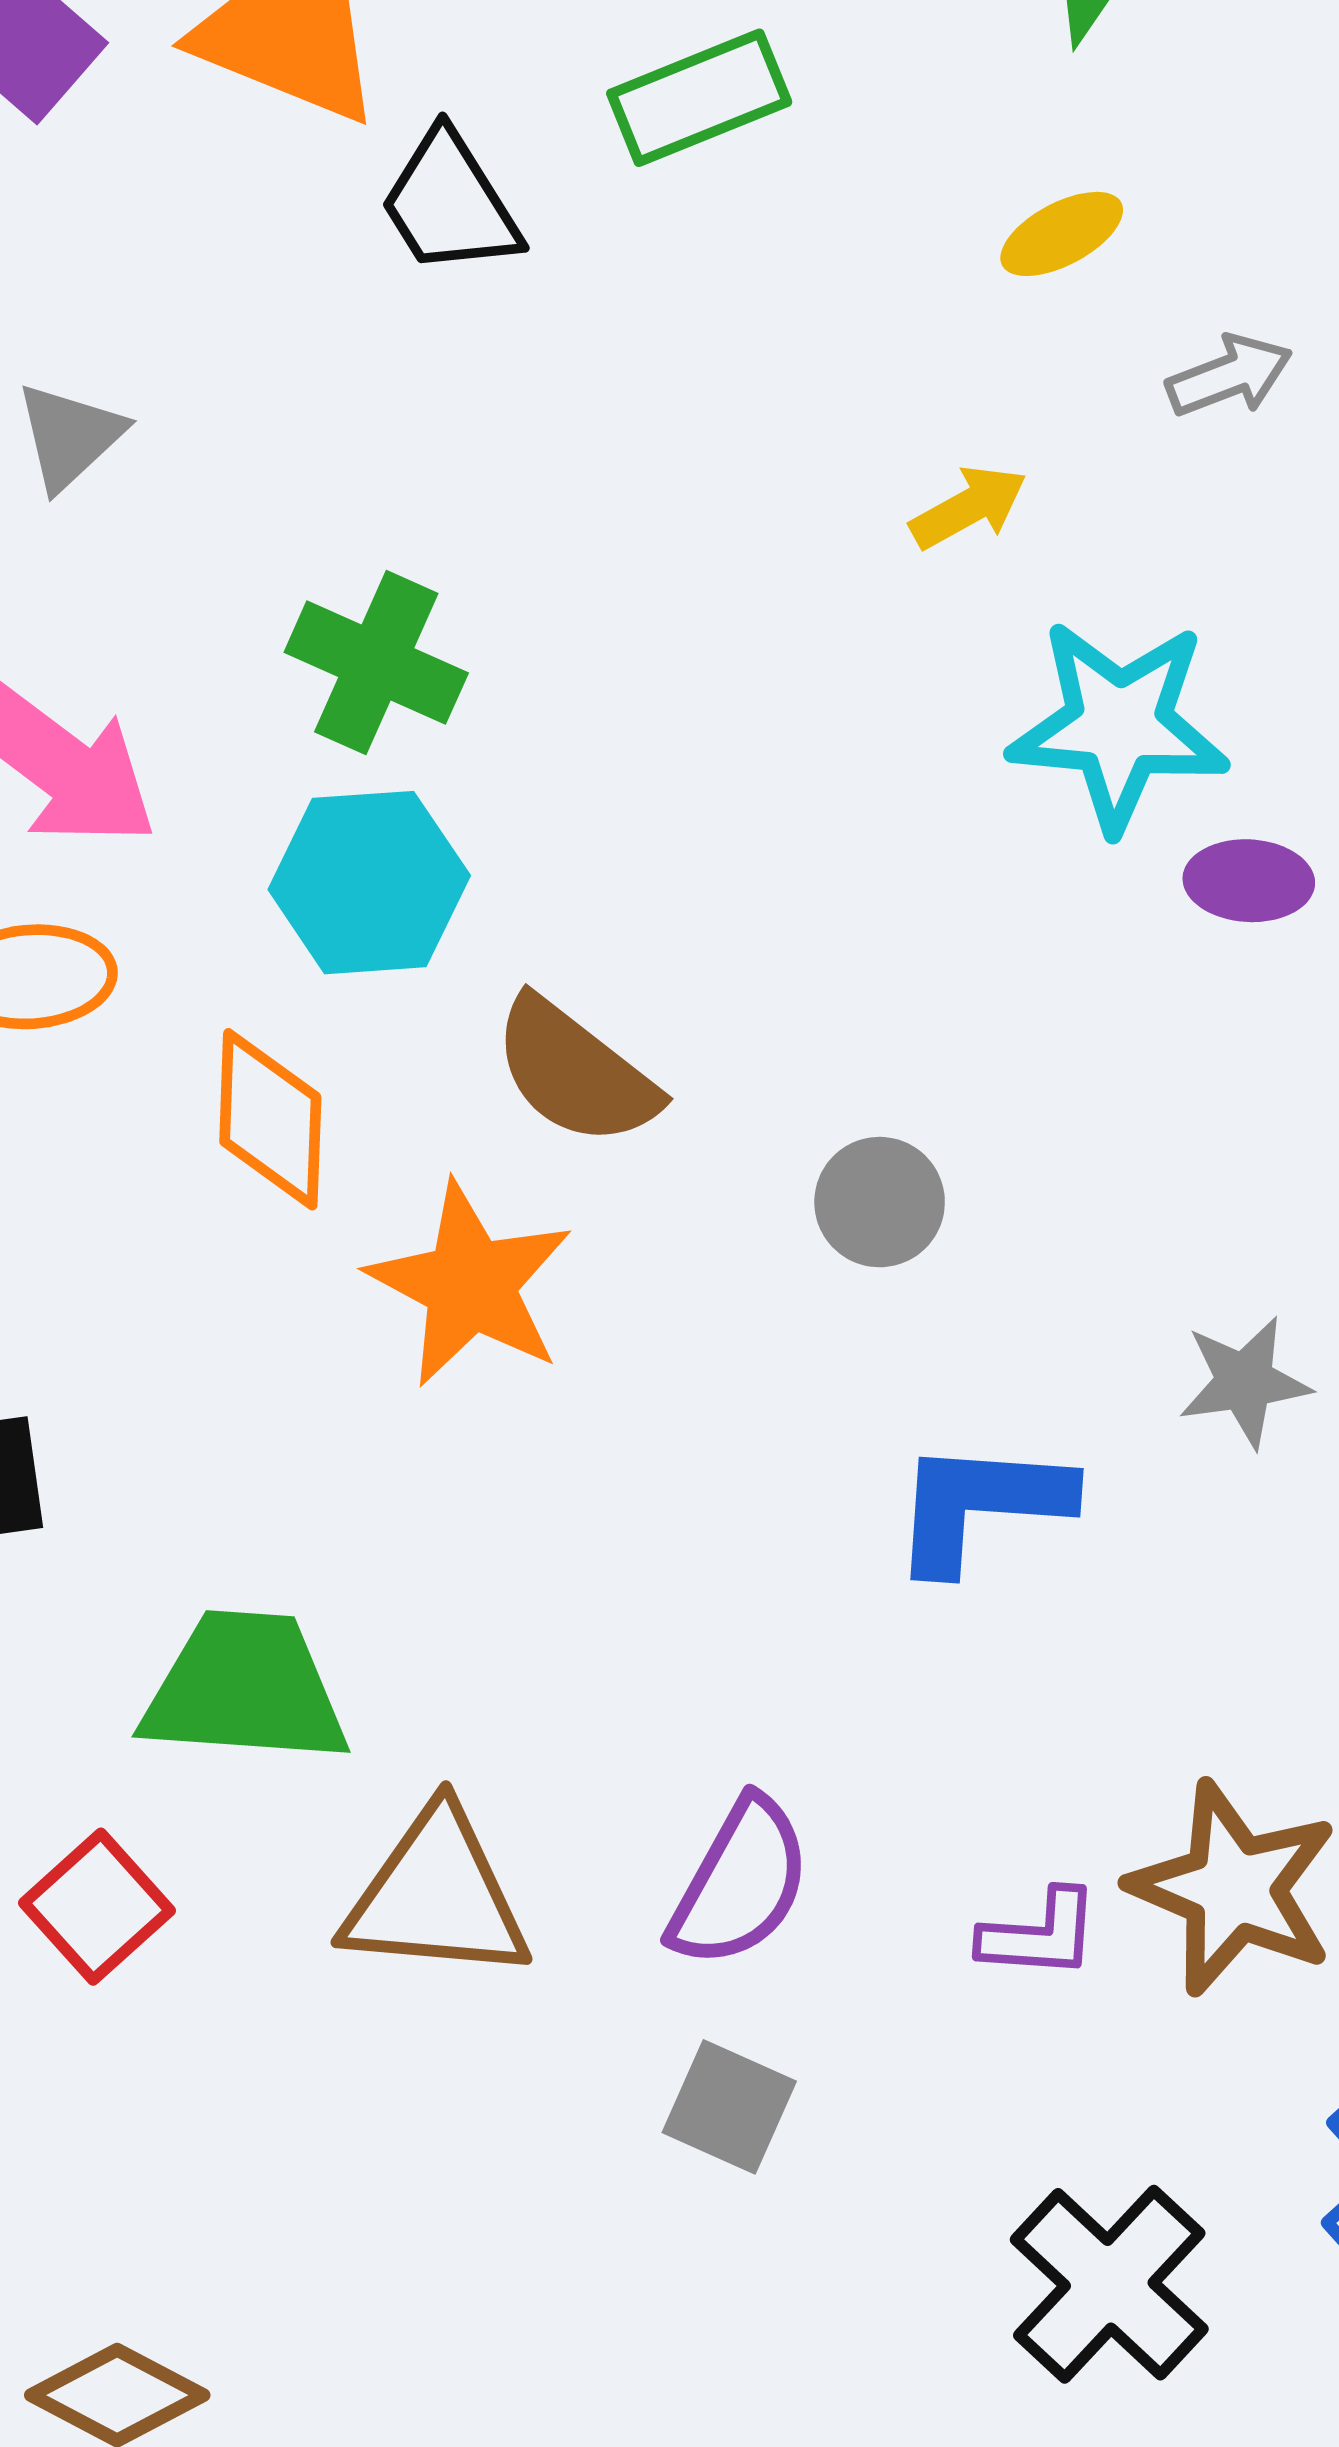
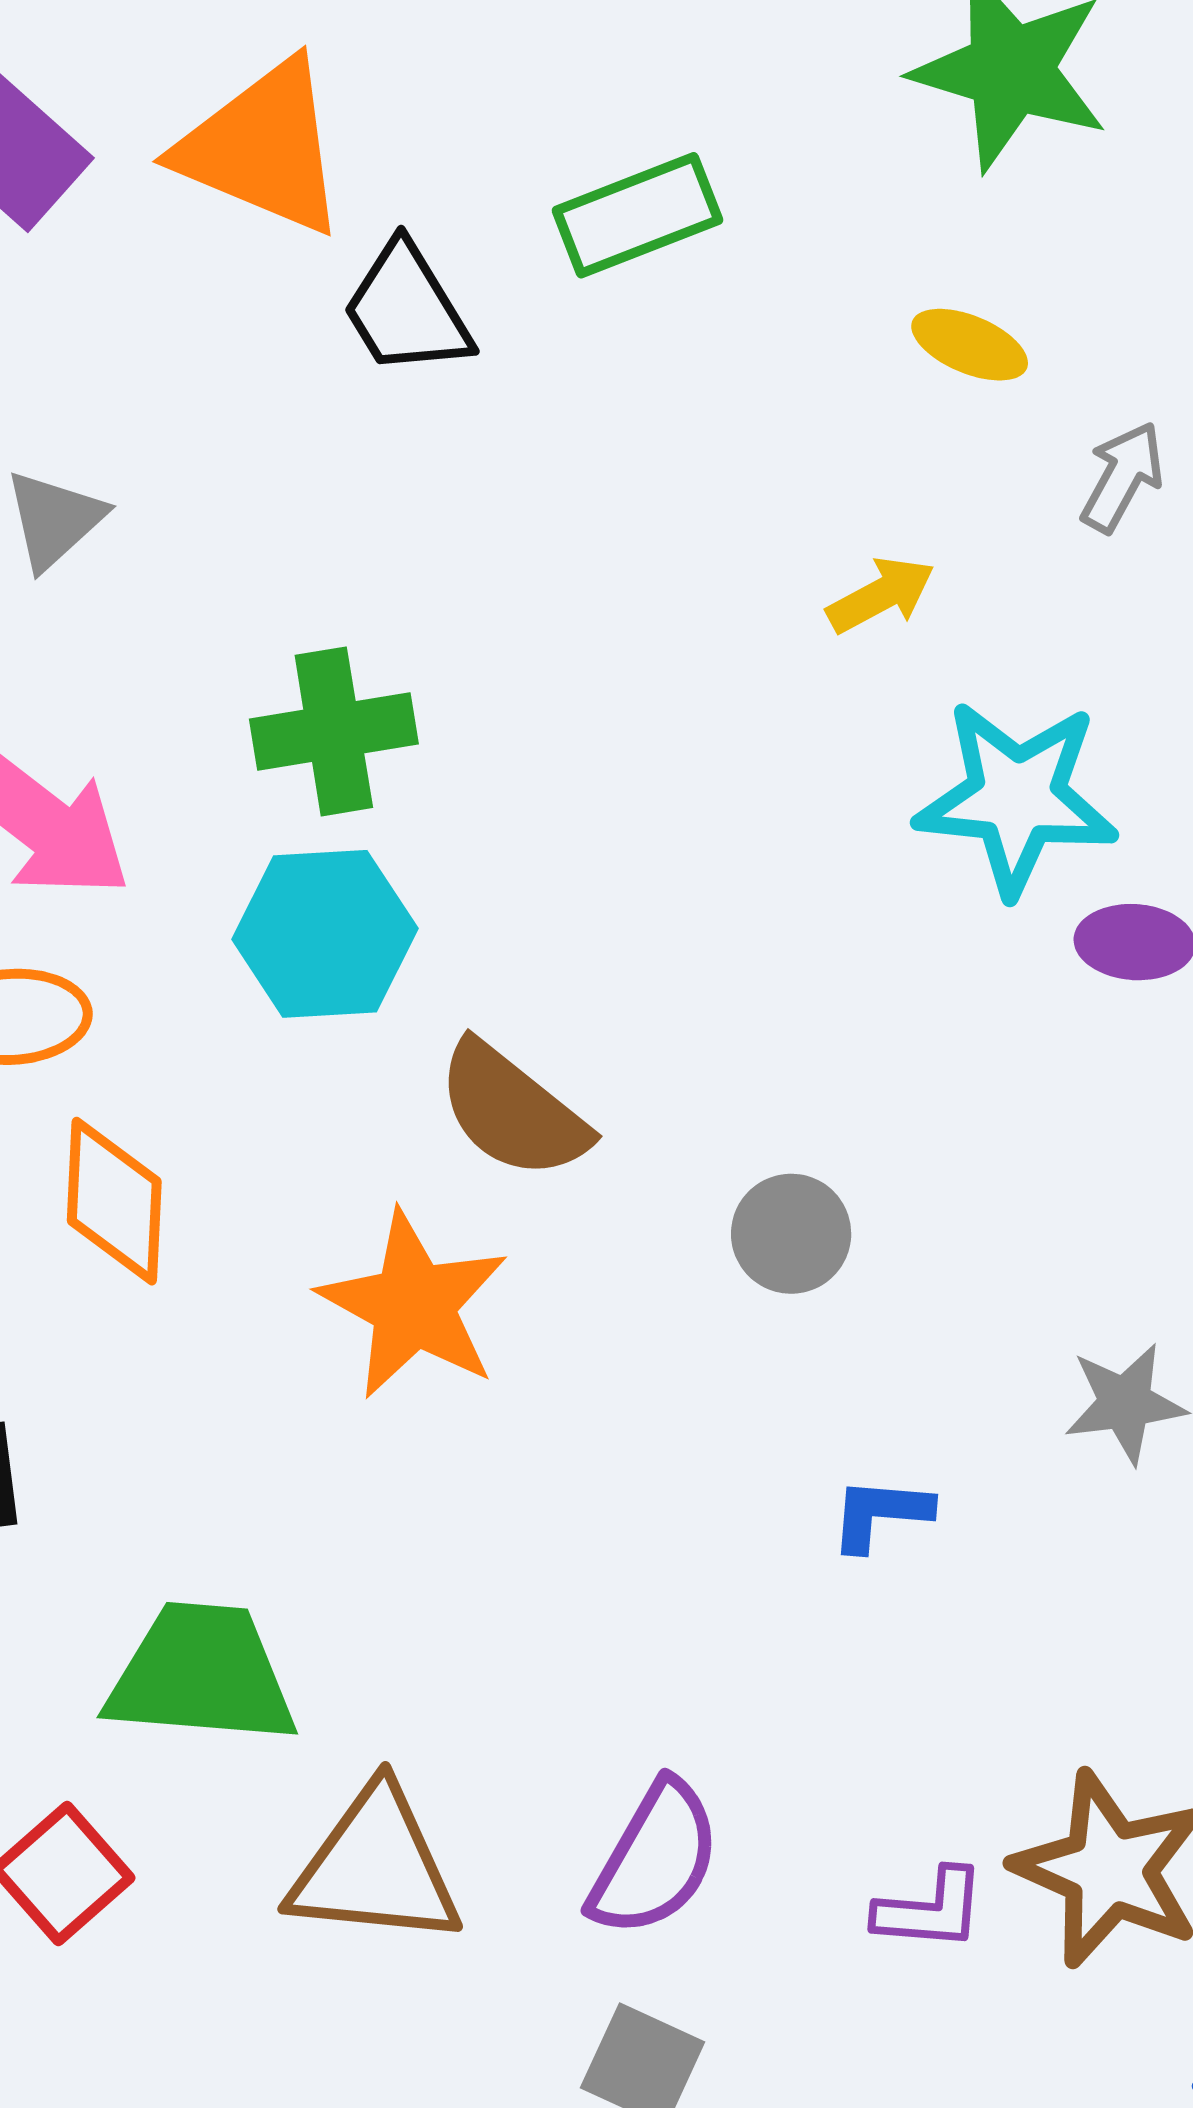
yellow ellipse: (1062, 234) -> (970, 345), turned 50
gray arrow: (1229, 376) -> (1122, 477), turned -41
green cross: (376, 663) -> (334, 731), turned -34
orange diamond: (270, 1119) -> (114, 1201), moved
blue L-shape: (980, 1505) -> (880, 1514), size x0.6

